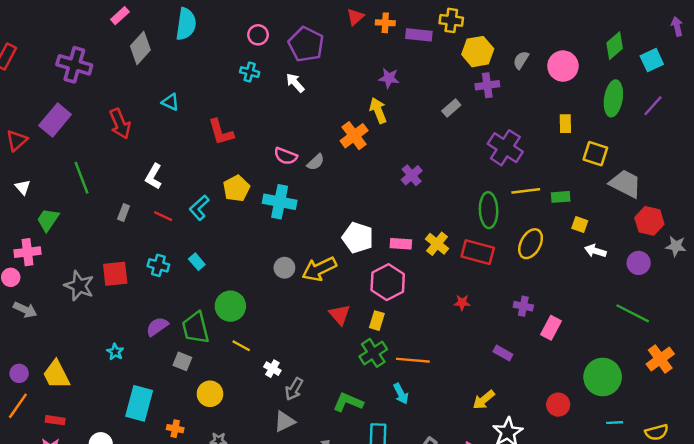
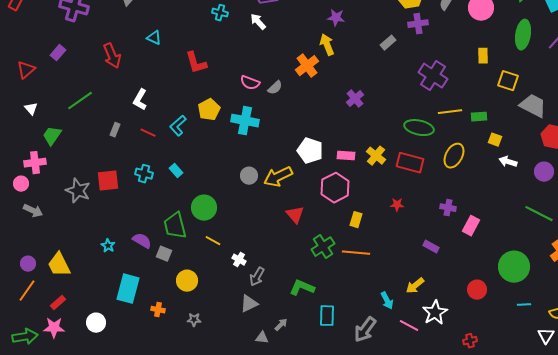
purple rectangle: (55, 120) -> (58, 53), size x0.6
green line: (82, 178) -> (80, 101), turned 76
green ellipse: (489, 210) -> (419, 128), turned -76
yellow rectangle: (377, 321) -> (356, 220), moved
purple semicircle: (157, 327) -> (142, 241), moved, turned 66
cyan arrow: (401, 394) -> (387, 301), moved
red rectangle: (55, 420) -> (58, 303), turned -49

